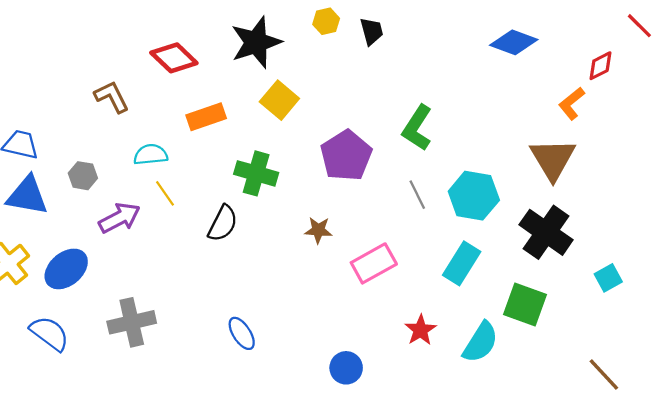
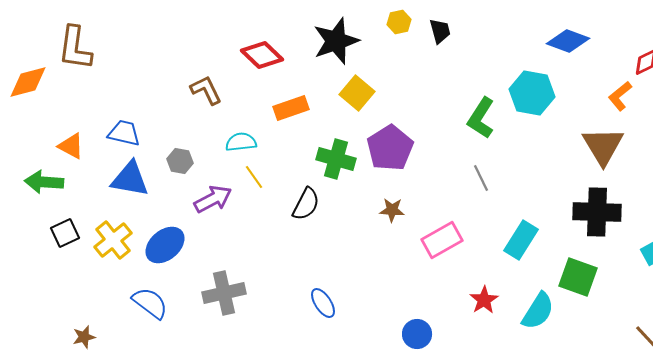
purple pentagon: (346, 156) -> (390, 148), moved
cyan hexagon: (474, 196) -> (532, 93), moved
black cross: (546, 232) -> (597, 212), turned -33

